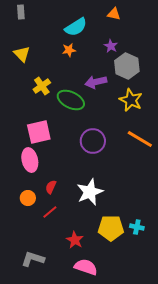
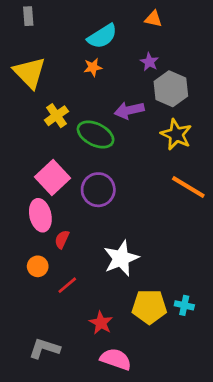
yellow triangle: (22, 54) -> (30, 73), size x1.5
pink square: (39, 132) -> (52, 178), turned -30
purple circle: (93, 141) -> (98, 190), moved
red semicircle: (51, 187) -> (62, 239), moved

